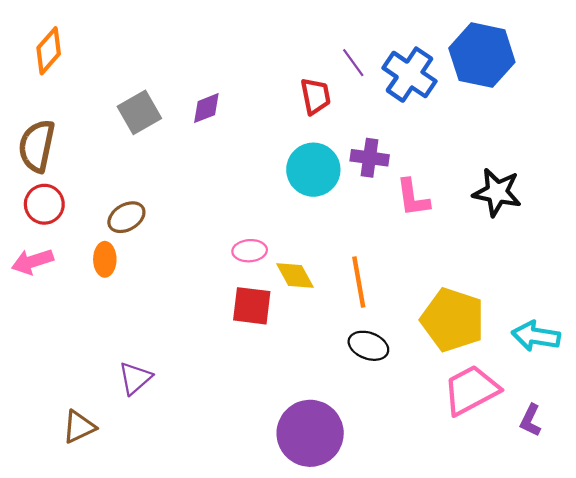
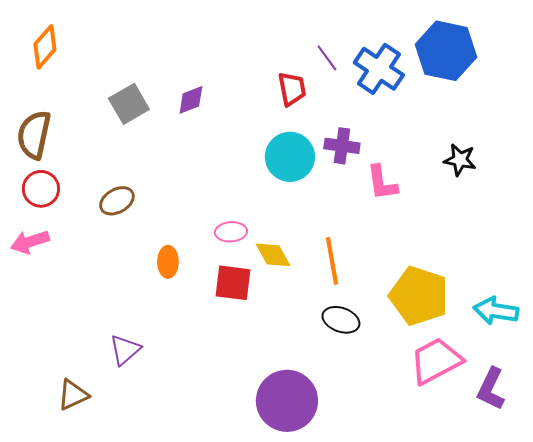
black star: (497, 192) -> (460, 160), moved, size x0.7
orange ellipse: (105, 259) -> (168, 262), moved
purple L-shape: (531, 420) -> (491, 389), size x1.4

